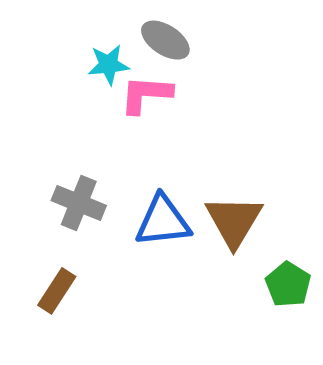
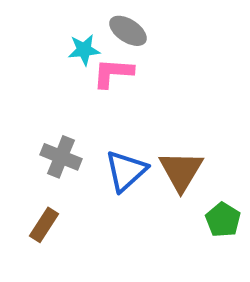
blue triangle: (163, 221) -> (126, 171), turned -36

